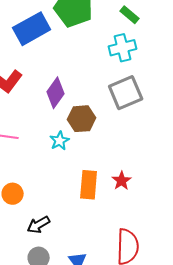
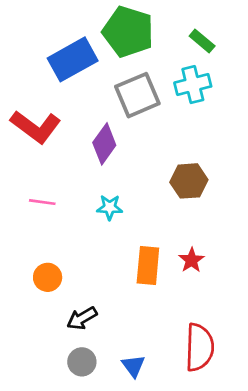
gray square: (126, 93) -> (137, 95), moved
brown hexagon: (82, 119) -> (189, 181), moved
cyan star: (60, 141) -> (110, 207), turned 30

